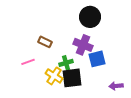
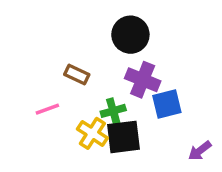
black circle: (90, 17) -> (130, 35), moved
purple arrow: (116, 86) -> (200, 151), turned -32

